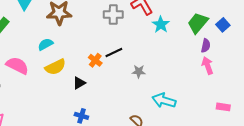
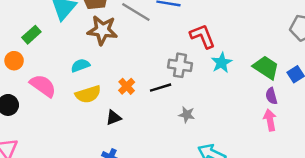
gray cross: (113, 14) -> (180, 65), moved
green trapezoid: (198, 23) -> (266, 67), turned 75
purple semicircle: (206, 46) -> (271, 96), turned 144
orange cross: (95, 60) -> (127, 86), moved

